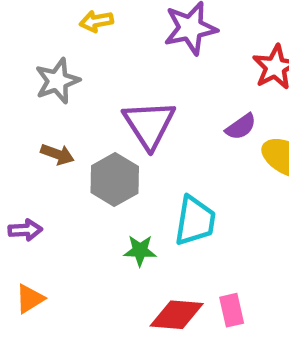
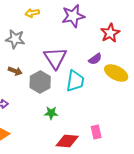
gray star: (57, 81) -> (15, 39), turned 30
cyan trapezoid: (195, 221) -> (75, 81), moved
pink rectangle: (232, 310) -> (96, 132), moved

